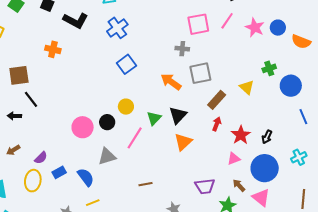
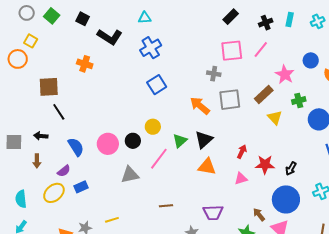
pink star: (255, 27) -> (285, 75), moved
brown rectangle: (217, 100) -> (264, 95), moved
black arrow: (14, 116) -> (41, 136), moved
red star: (241, 135) -> (265, 165), turned 30
orange triangle: (183, 142) -> (207, 167), turned 48
brown arrow: (13, 150) -> (37, 161), turned -64
pink triangle: (234, 159) -> (241, 179), moved
blue semicircle: (86, 177) -> (76, 147), moved
yellow ellipse: (33, 181) -> (54, 193), turned 35
purple trapezoid: (205, 186) -> (213, 213), moved

